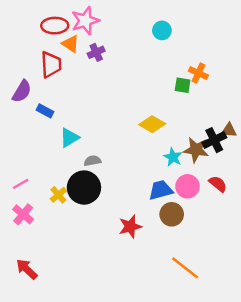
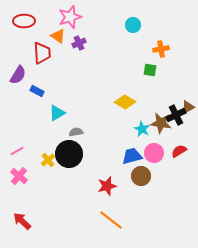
red ellipse: (55, 26) -> (24, 21), moved
orange cross: (198, 73) -> (161, 49), moved, turned -35
brown triangle: (229, 130) -> (188, 107), turned -32
red semicircle: (218, 184) -> (179, 151), turned -70
orange line: (185, 268) -> (111, 220), moved

